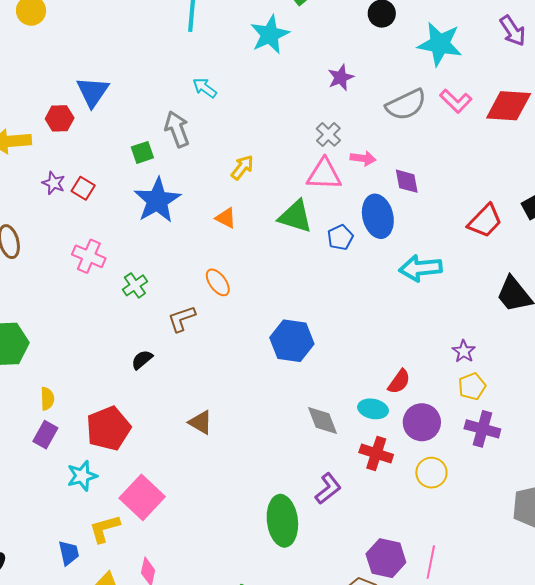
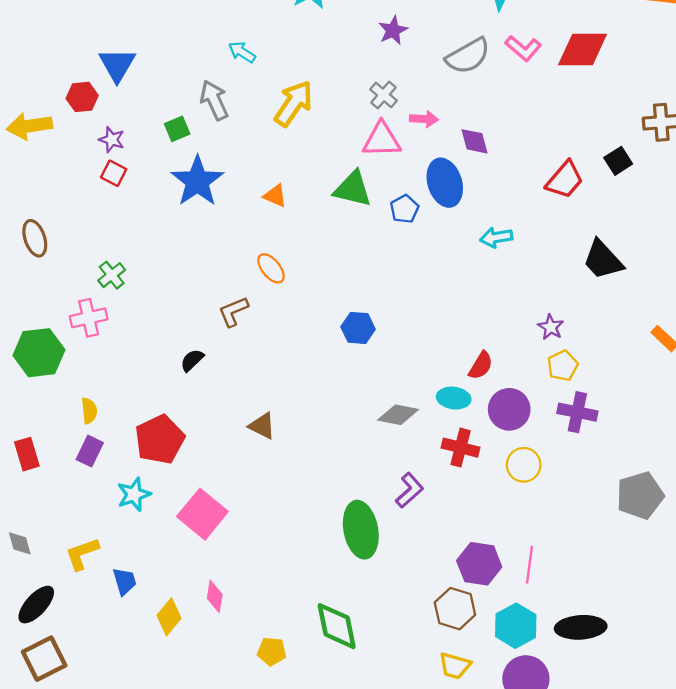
yellow arrow: (242, 167) -> (294, 104), moved, size x1.6
purple star: (54, 183) -> (112, 140), moved
pink cross: (89, 256) -> (89, 318), moved, turned -32
cyan arrow: (420, 268) -> (496, 237), size x0.7
green cross: (135, 285) -> (112, 275), moved
blue hexagon: (292, 341) -> (358, 328), size x0.7
gray diamond: (322, 421) -> (398, 415), turned -54
yellow L-shape: (105, 529) -> (82, 554), moved

